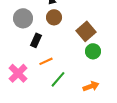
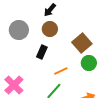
black rectangle: (36, 40) -> (42, 52), moved
orange line: (46, 61) -> (61, 71), moved

